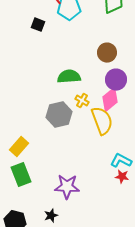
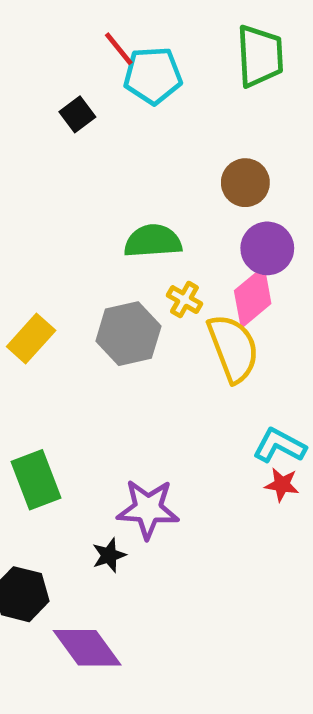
black square: (38, 25) -> (77, 114), turned 32
yellow rectangle: (19, 147) -> (31, 338), moved
black star: (51, 216) -> (109, 555), moved

